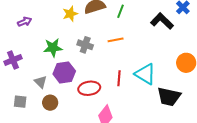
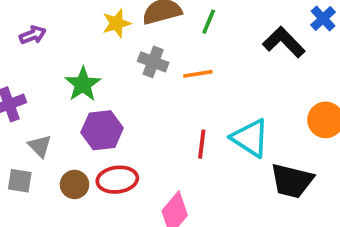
gray cross: (85, 45) -> (153, 62), moved
green star: (53, 48) -> (83, 84), turned -30
gray triangle: (41, 82) -> (40, 146), moved
red ellipse: (89, 88) -> (117, 180), moved

